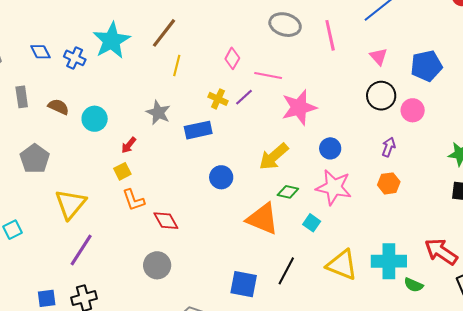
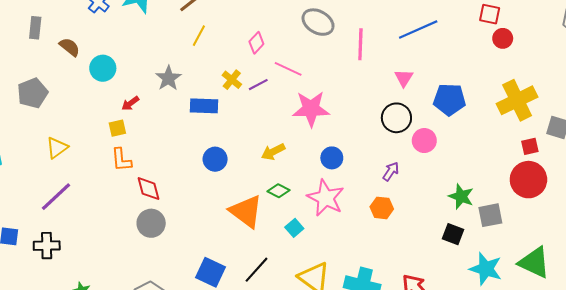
yellow arrow: (274, 157) -> (273, 152), size x0.7
yellow triangle: (70, 204) -> (57, 148), size x0.7
gray circle: (157, 265) -> (151, 223), moved

